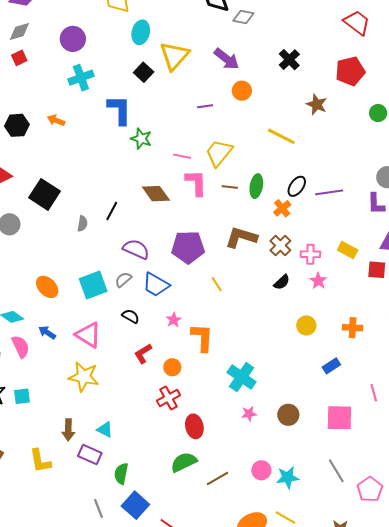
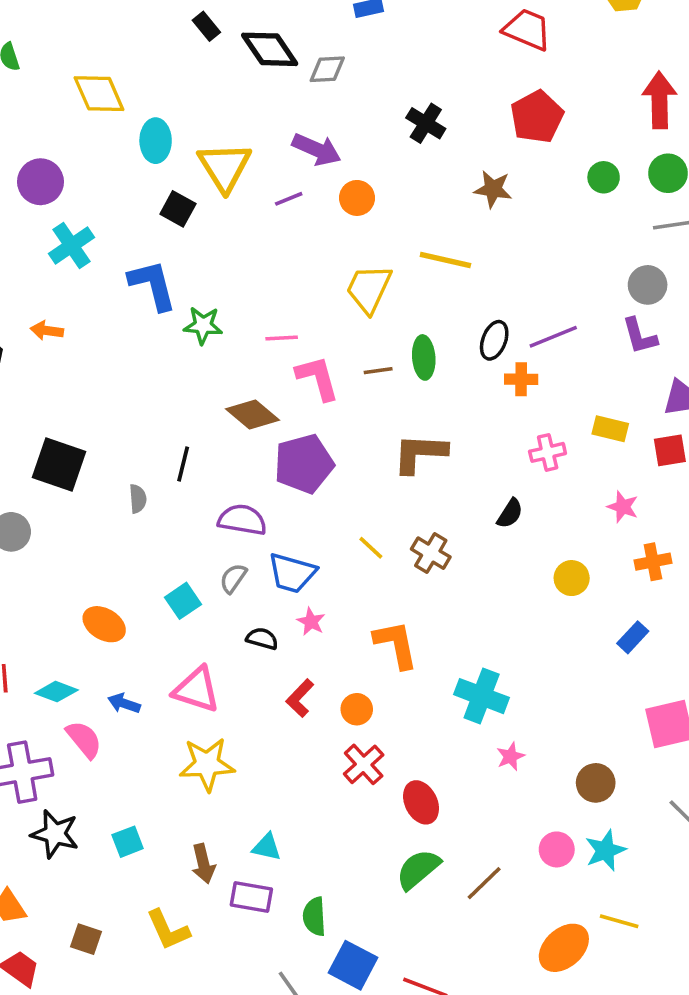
purple line: (205, 106) -> (289, 199), moved
yellow trapezoid: (219, 153) -> (369, 289), moved
orange cross: (282, 208) -> (521, 379), moved, turned -36
brown cross: (280, 246) -> (431, 553), moved
purple pentagon: (188, 247) -> (304, 464), moved
pink star: (318, 281) -> (623, 507), moved
yellow line: (217, 284) -> (371, 548), moved
cyan square: (93, 285) -> (183, 601), size x0.7
pink star: (174, 320) -> (311, 622), moved
cyan square: (22, 396) -> (128, 842), moved
brown circle: (288, 415) -> (596, 783), moved

